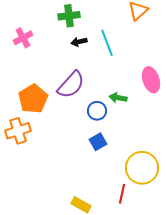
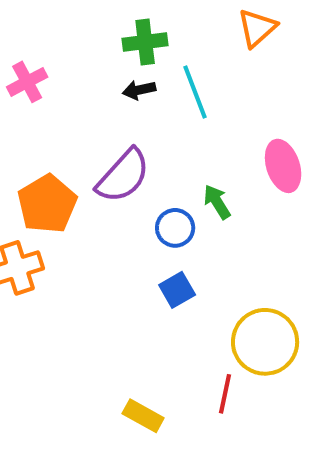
green cross: (69, 16) -> (145, 42), moved
green arrow: (118, 98) -> (217, 202), turned 48

